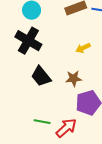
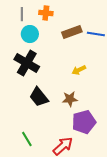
green line: (42, 122) -> (27, 139), moved, turned 49

